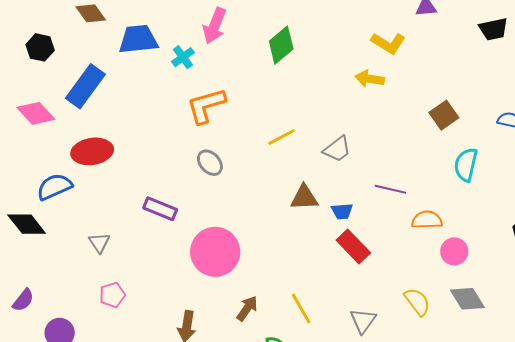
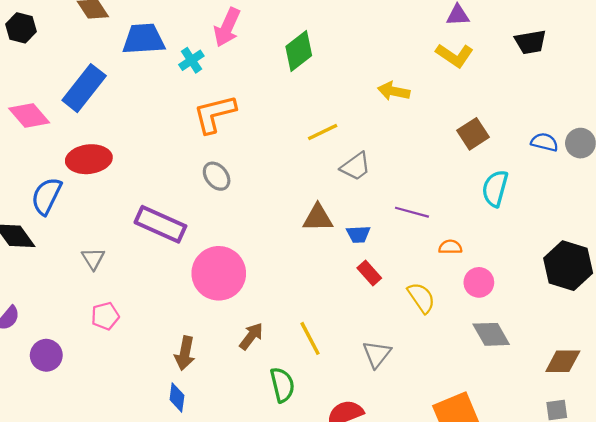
yellow L-shape: (388, 43) -> (454, 55), moved
black hexagon: (40, 47) -> (21, 28), moved
yellow line: (281, 137) -> (323, 132), moved
blue semicircle: (54, 187) -> (46, 196), turned -42
purple rectangle: (160, 209) -> (160, 224), size x1.4
orange semicircle: (427, 220) -> (450, 247), size x0.7
red rectangle: (353, 246) -> (369, 273), size x0.7
yellow semicircle: (417, 302) -> (421, 298), moved

